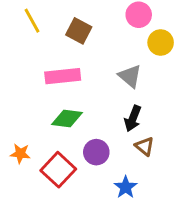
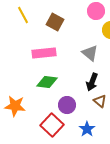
orange star: (20, 154) -> (15, 106), size x1.5
red square: (58, 170) -> (52, 125), moved

